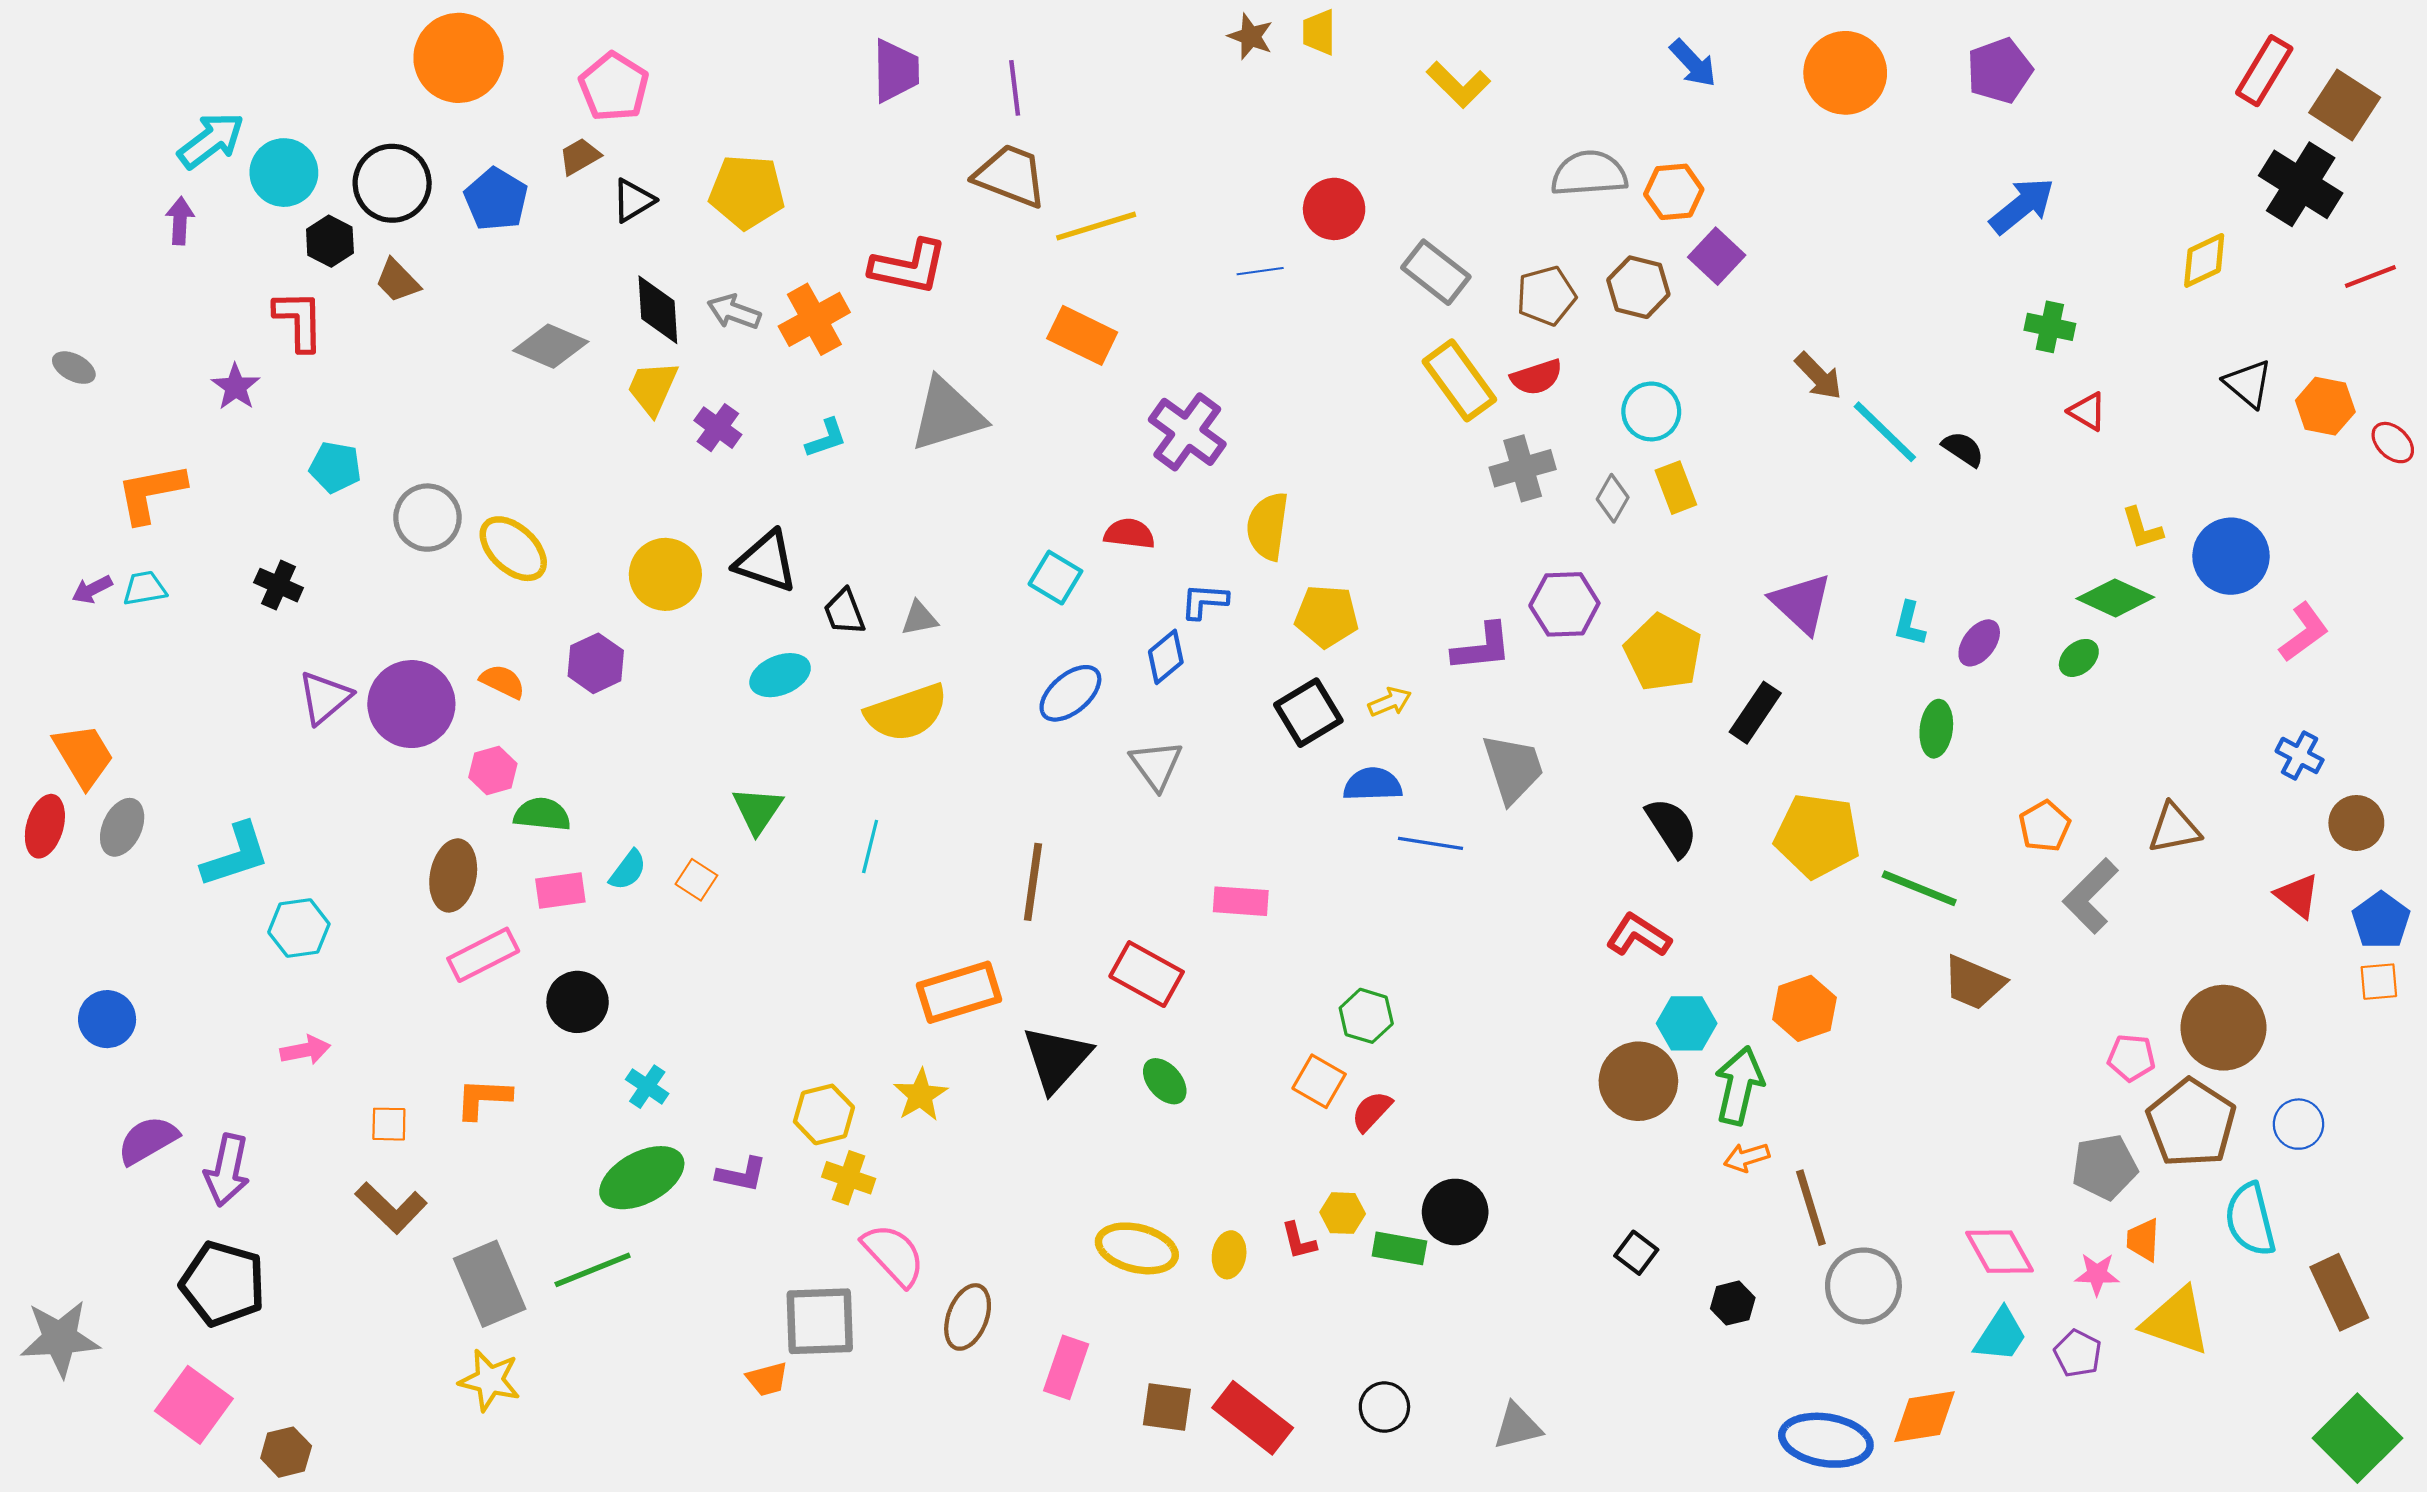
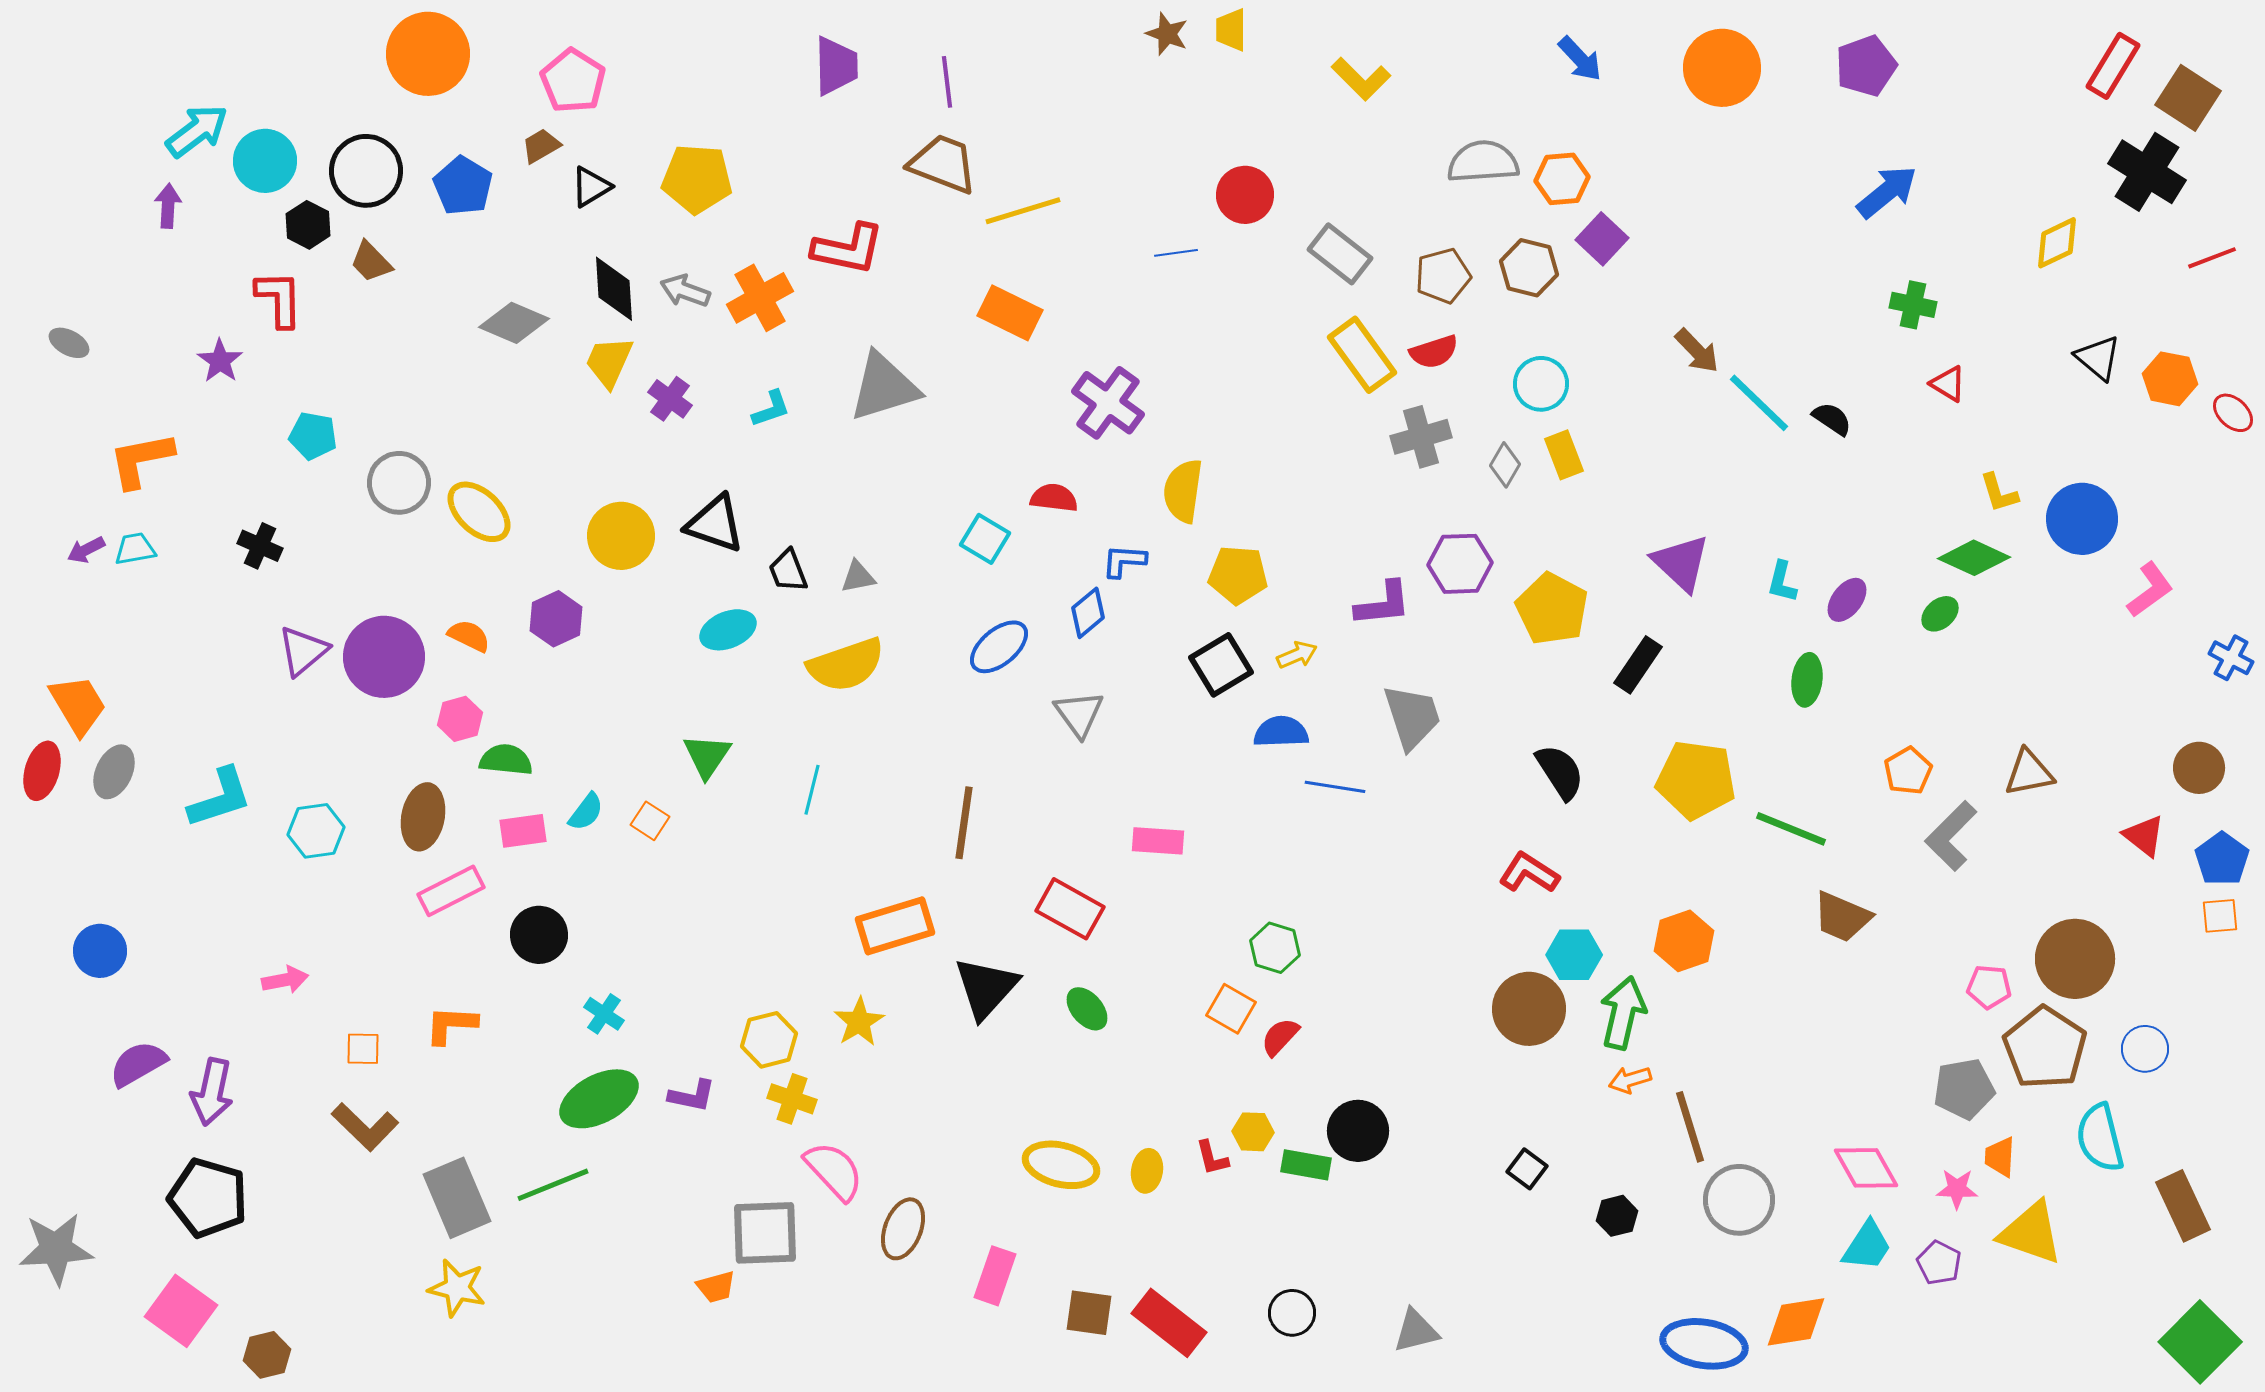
blue cross: (2300, 755) -> (2231, 658), moved
cyan hexagon: (299, 928) -> (316, 831), moved

